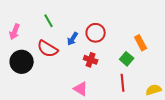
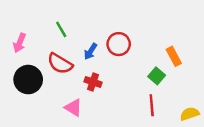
red cross: (91, 60) -> (93, 82), moved
pink triangle: (81, 89) -> (73, 108), moved

